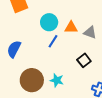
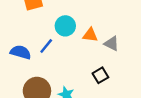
blue line: (53, 41) -> (46, 46), moved
blue semicircle: (14, 49) -> (21, 52), turned 72

